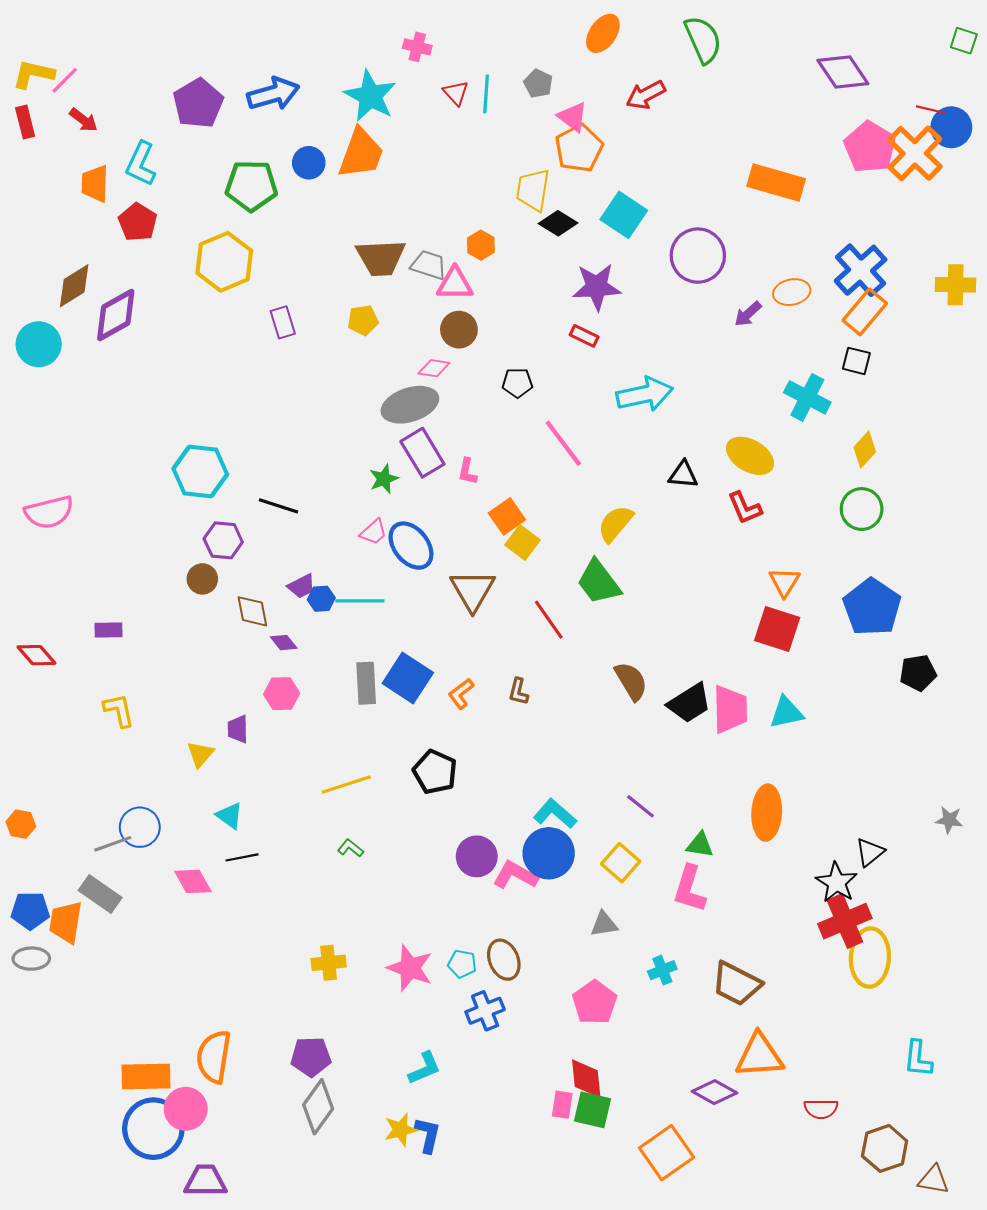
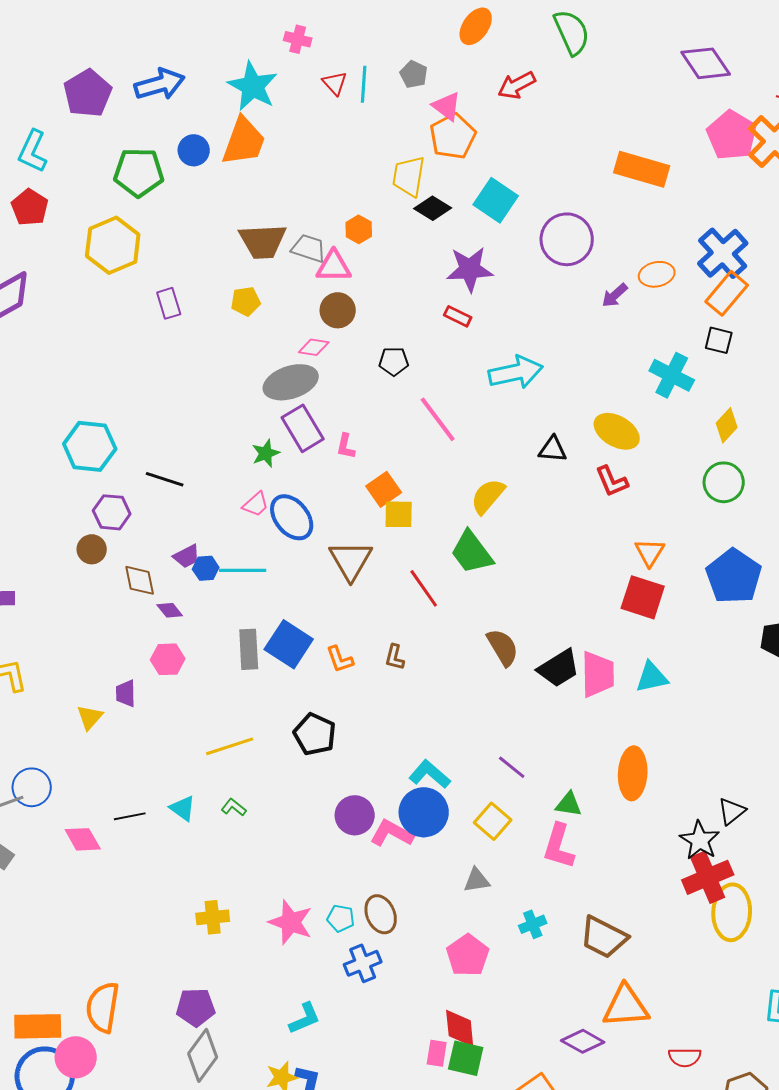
yellow square: (523, 542) -> (399, 514), turned -36
orange L-shape: (461, 694) -> (340, 659), turned -72
cyan triangle: (229, 816) -> (183, 808), moved

